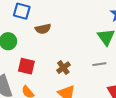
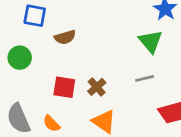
red square: (26, 66) -> (64, 87), moved

